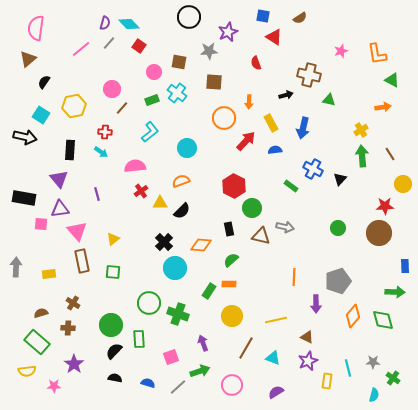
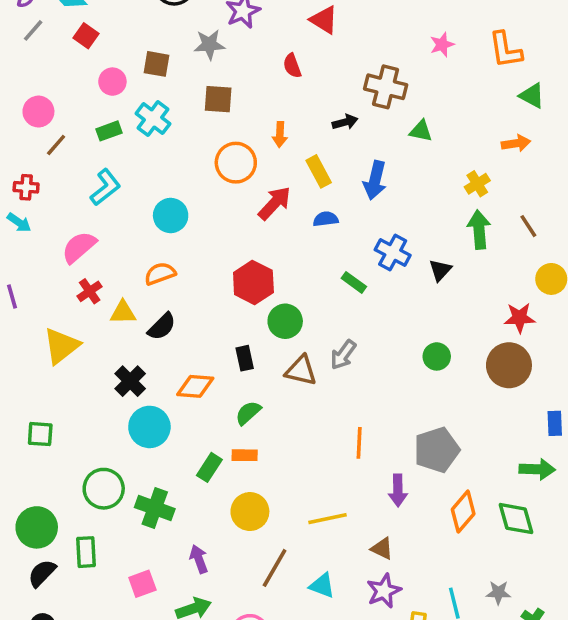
pink semicircle: (135, 166) -> (79, 247), turned -35
gray arrow: (285, 227) -> (343, 355), turned 114
yellow triangle: (113, 239) -> (61, 346), moved, size x1.6

